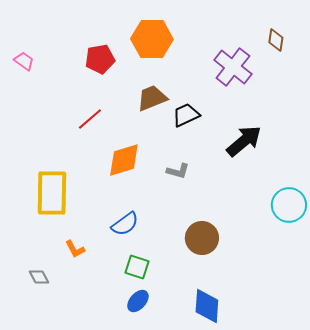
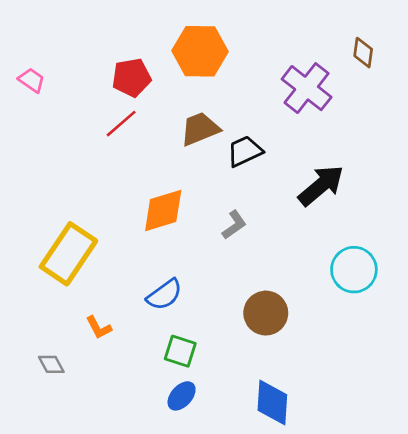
red line: (90, 119) -> (121, 124), moved
gray L-shape: (178, 171) -> (234, 225), turned -50
yellow rectangle: (52, 193) -> (68, 254), turned 33
cyan circle: (289, 205) -> (354, 270), moved

